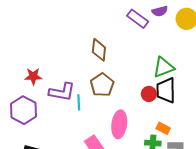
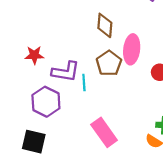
purple hexagon: (24, 110) -> (46, 102), moved
pink ellipse: (119, 124) -> (132, 49), moved

